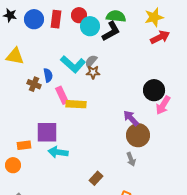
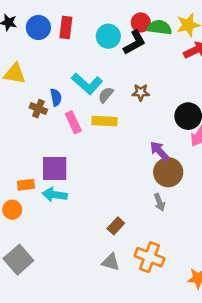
red circle: (79, 15) -> (141, 22), moved
green semicircle: (116, 16) -> (159, 27), moved
gray semicircle: (91, 61) -> (106, 95), moved
brown star: (93, 72) -> (141, 92), moved
yellow rectangle: (76, 104) -> (105, 121), moved
cyan arrow: (58, 152) -> (55, 195), moved

